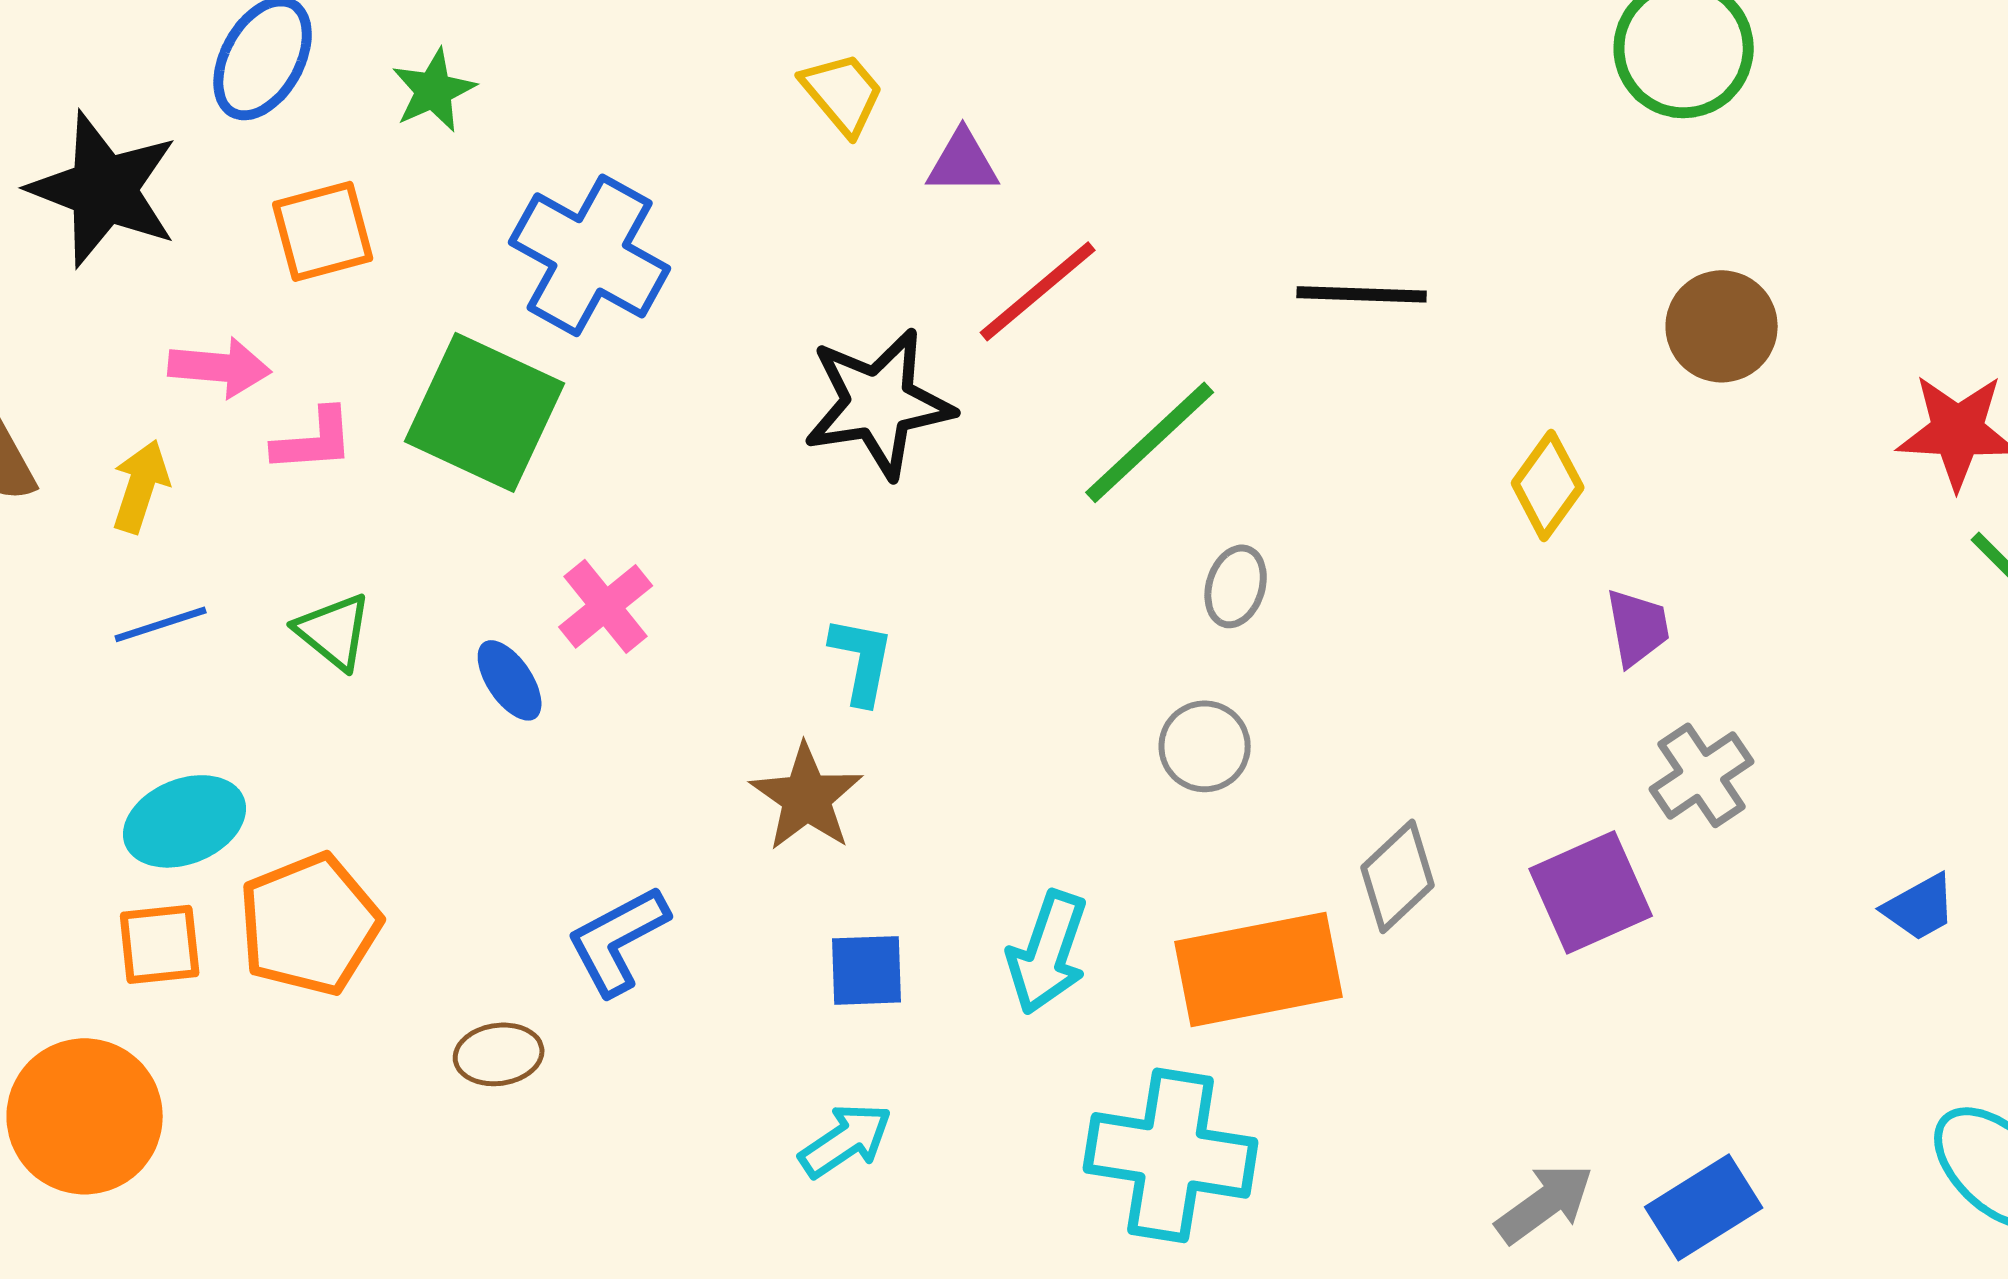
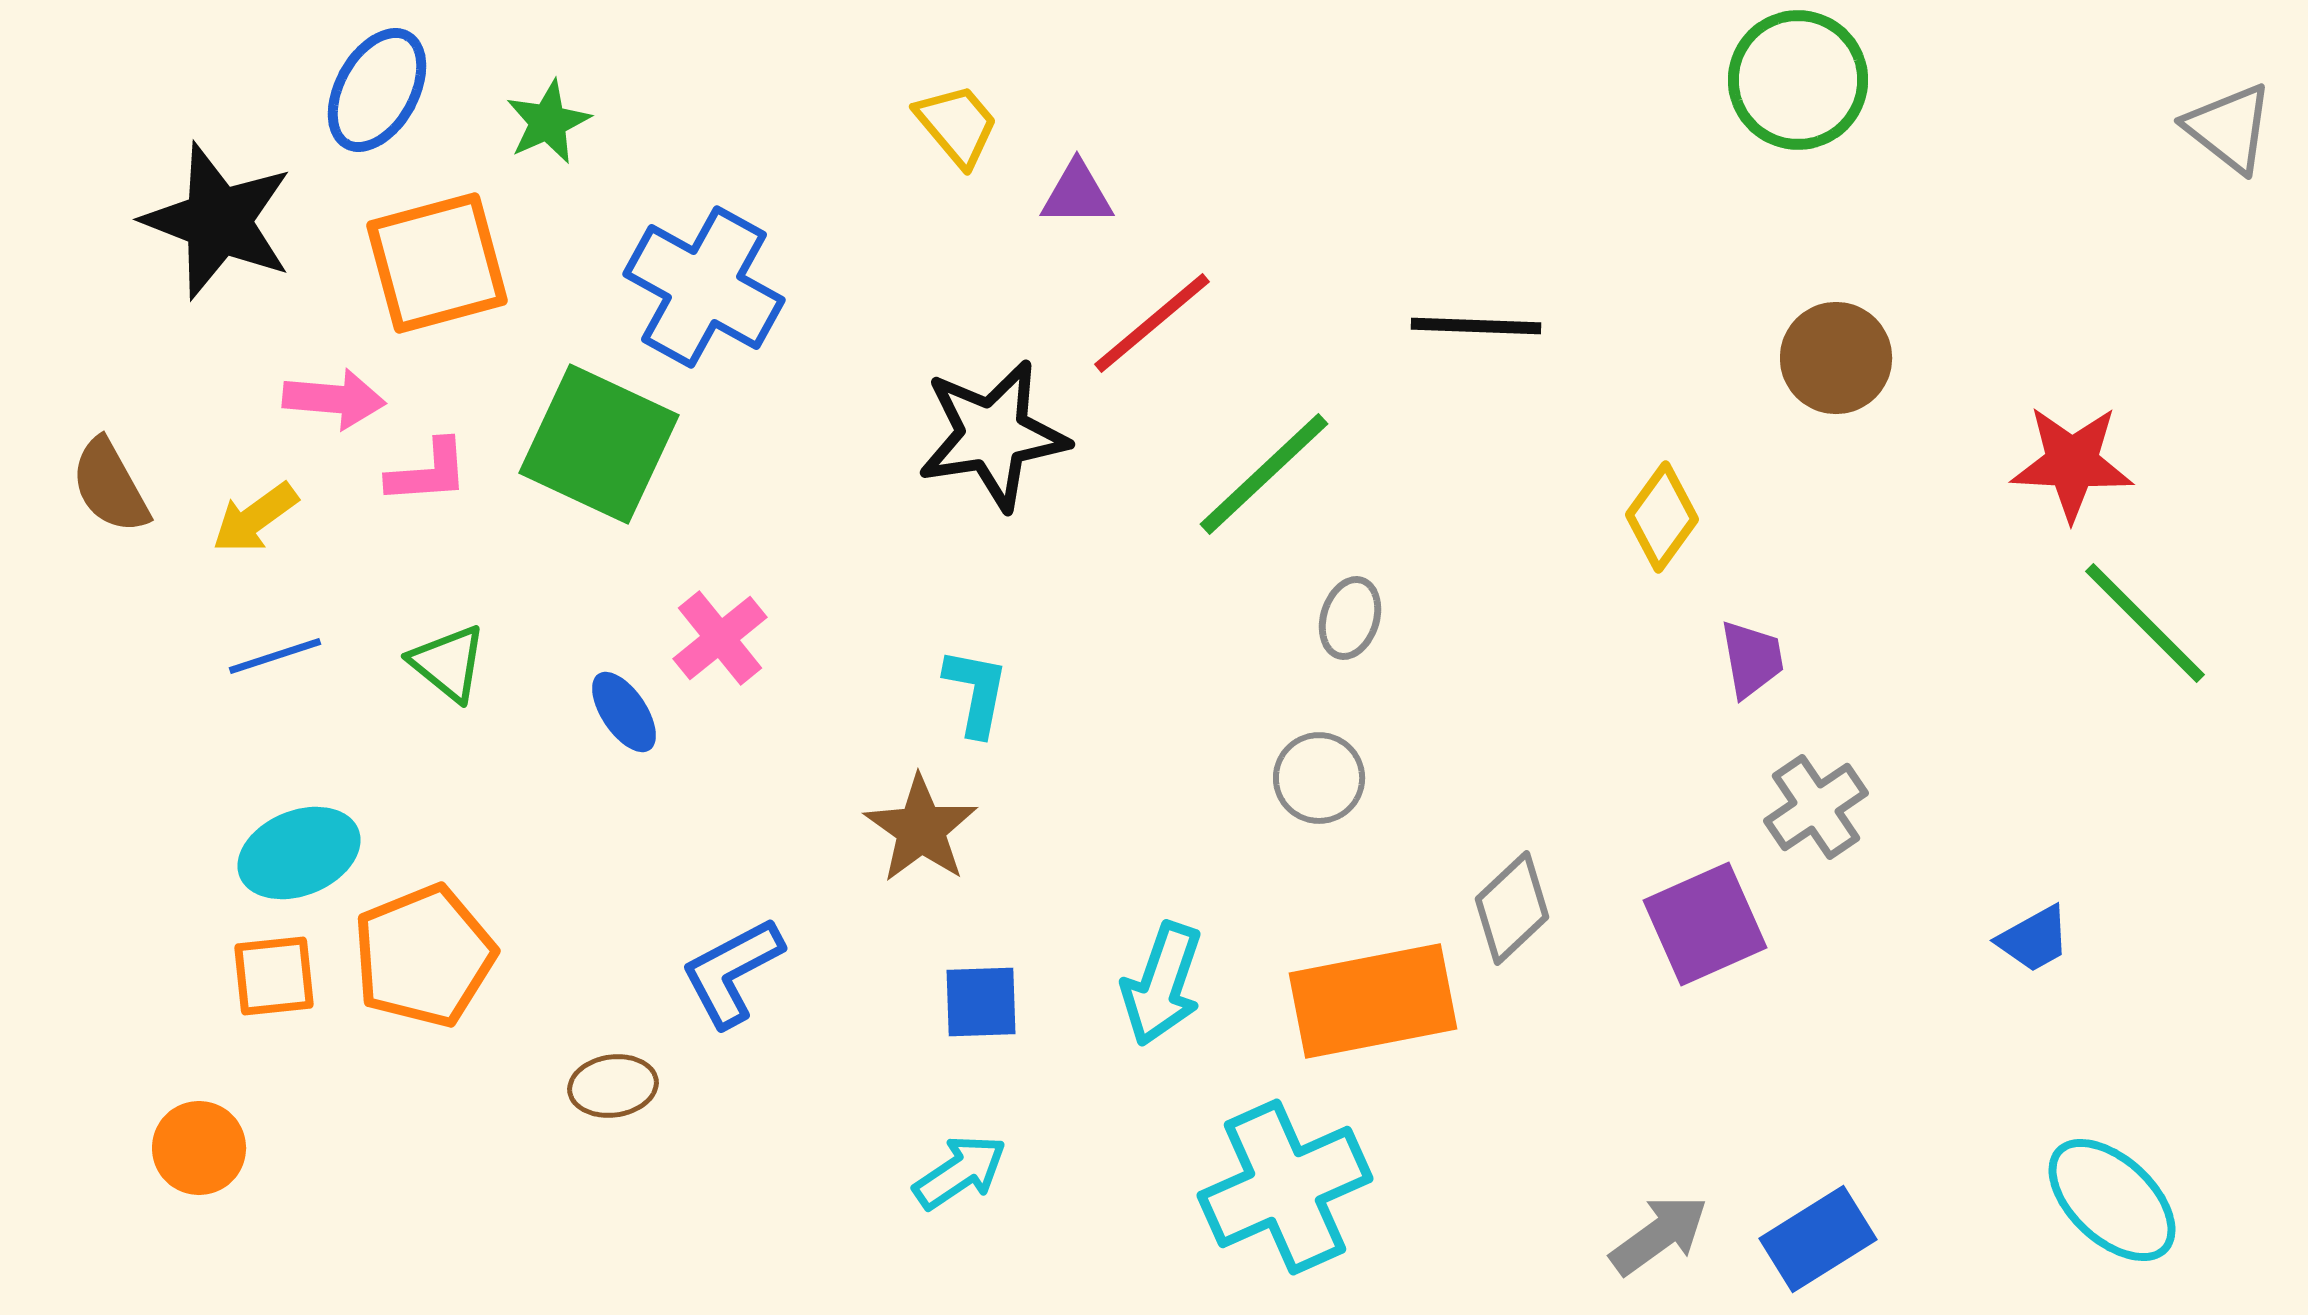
orange square: (323, 231) -> (437, 263), size x1.4
yellow arrow: (141, 486) -> (255, 518), turned -144
orange circle: (85, 1116) -> (199, 1148), size x0.6
cyan cross: (1171, 1155) -> (1285, 1187), turned -33

